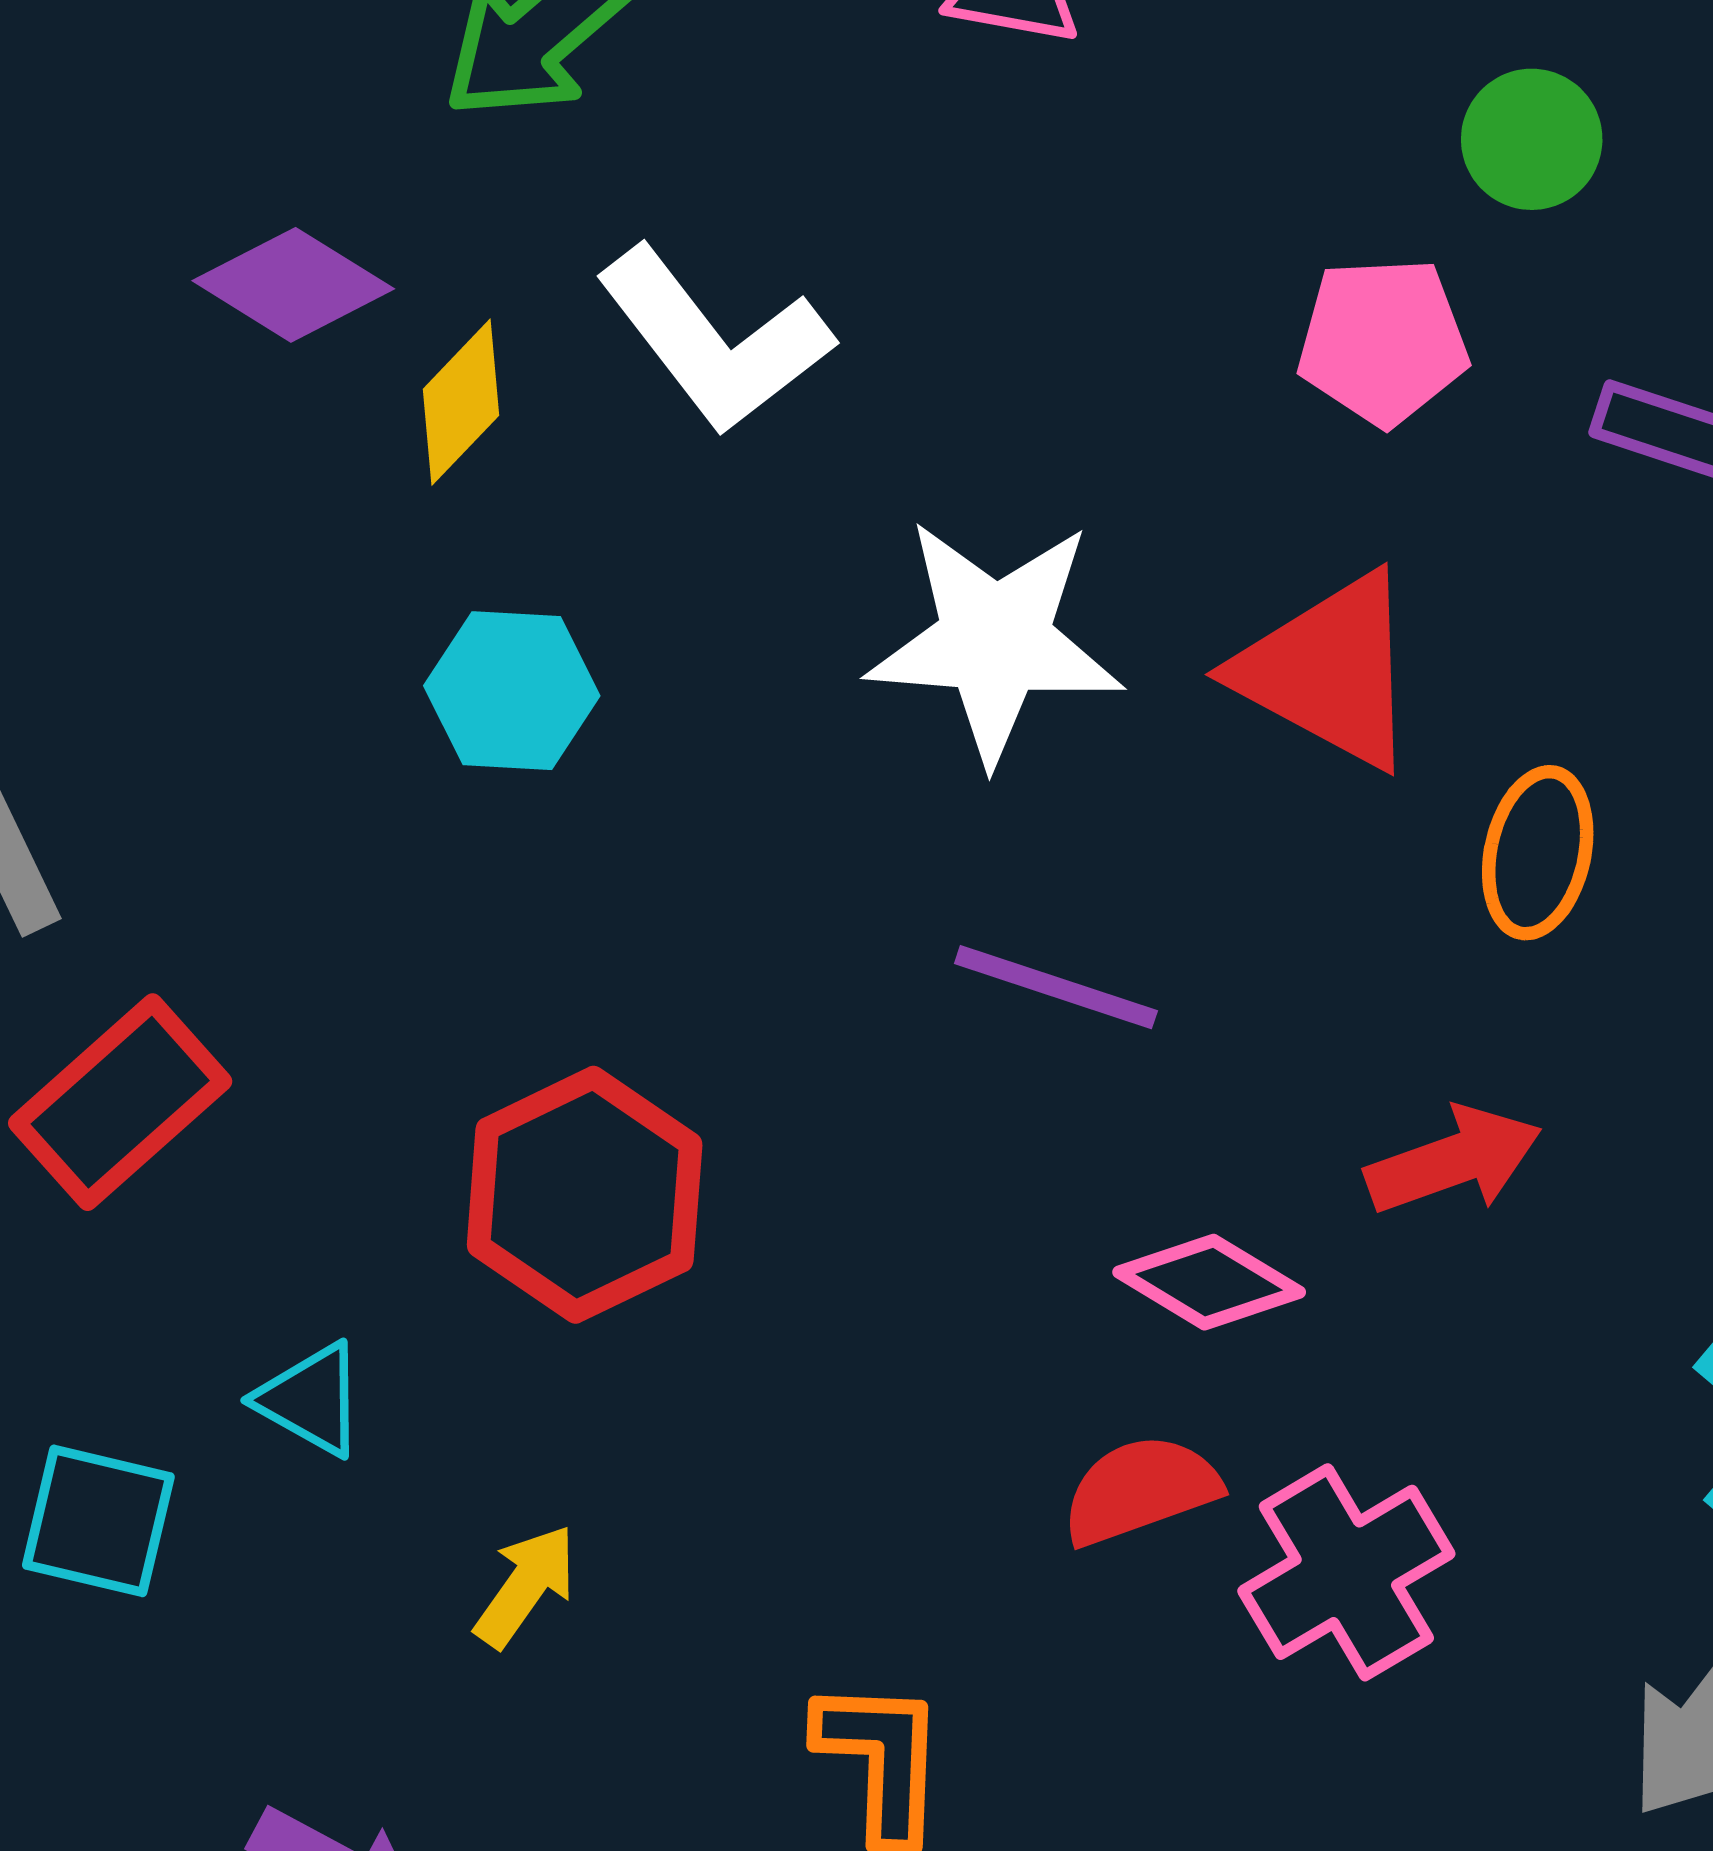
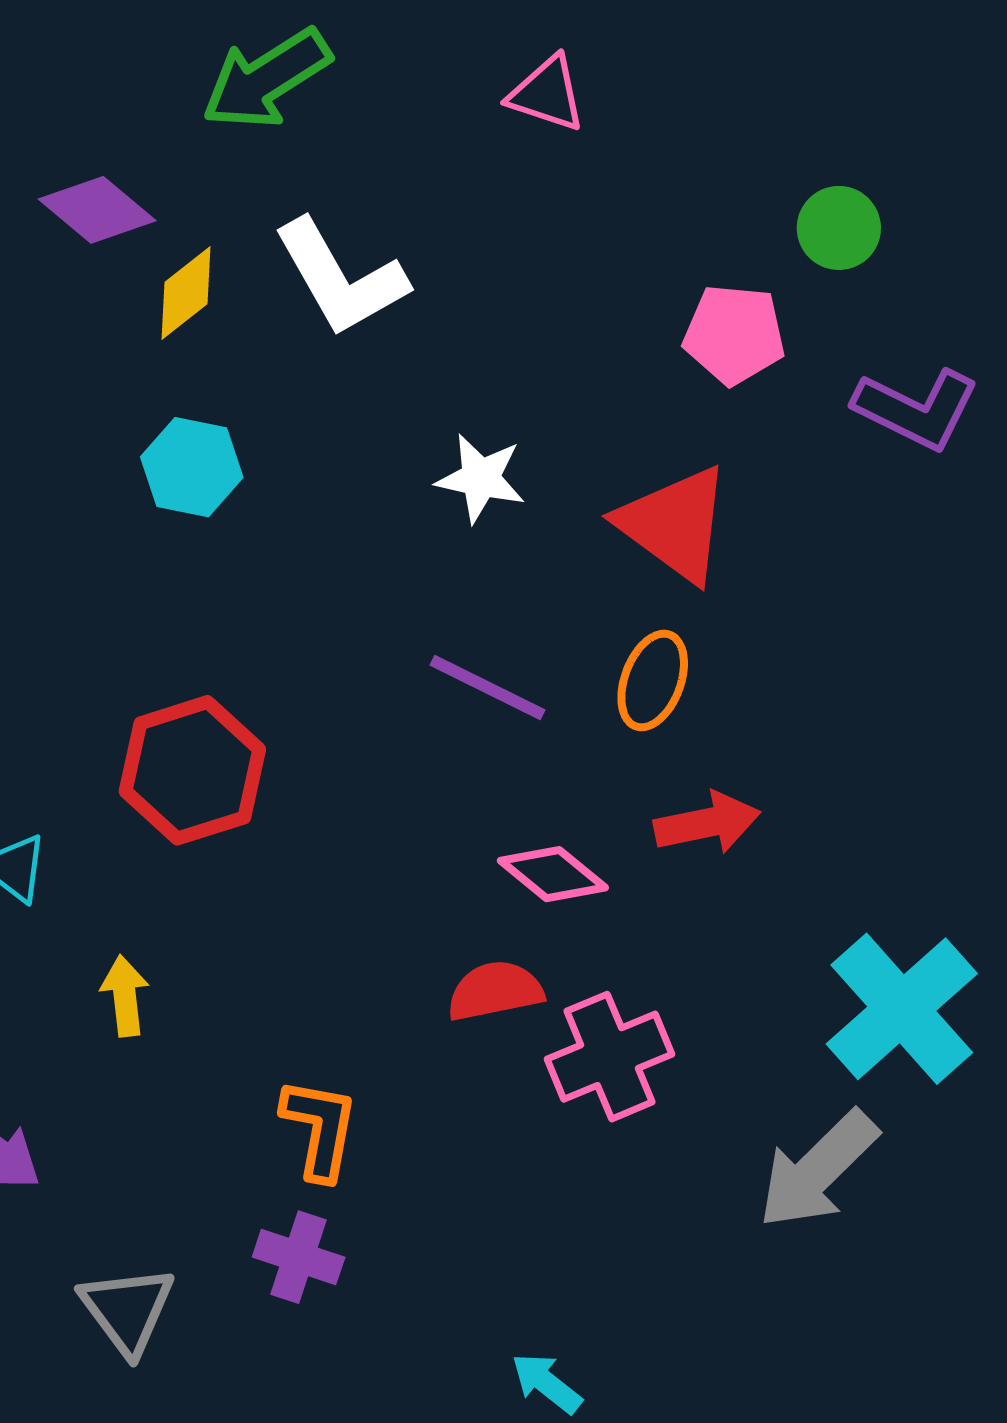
white star: (995, 641) -> (481, 478), size x0.6
orange ellipse: (1538, 853) -> (653, 681), moved
yellow arrow: (526, 1586) -> (125, 996), turned -50

